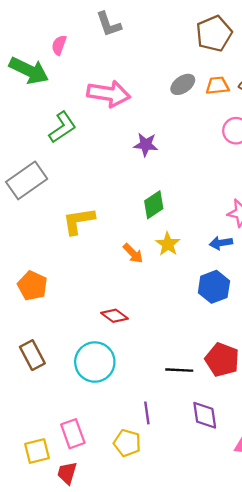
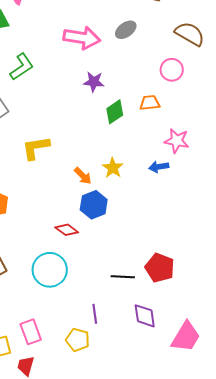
orange trapezoid: (217, 86) -> (150, 103), moved
pink arrow: (109, 94) -> (82, 38), moved
green diamond: (154, 205) -> (115, 112), moved
blue hexagon: (214, 287) -> (94, 205), moved

